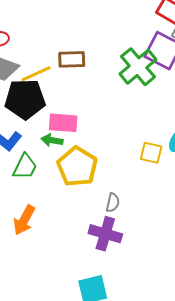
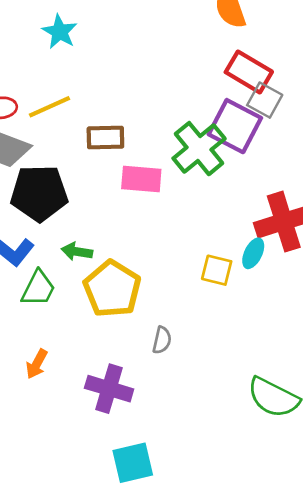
yellow line: (36, 74) -> (49, 107), moved
pink rectangle: (63, 123) -> (141, 179), moved
orange arrow: (24, 220) -> (37, 364), size x0.7
purple cross: (105, 234) -> (109, 389), moved

